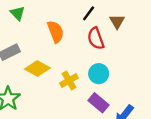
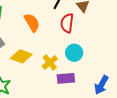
red semicircle: (96, 38) -> (67, 23), turned 36
purple rectangle: (99, 103) -> (66, 78), moved, turned -36

